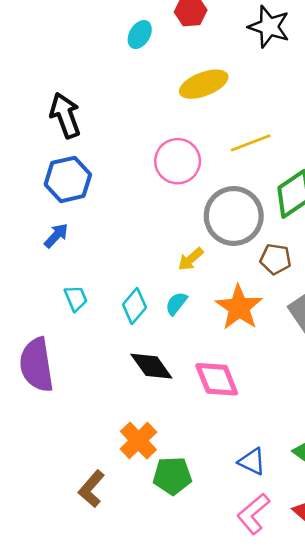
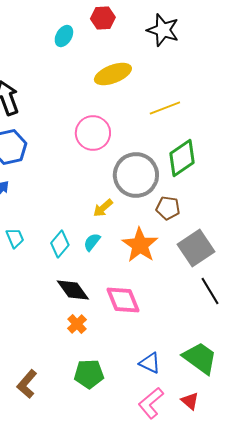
yellow line: (251, 143) -> (165, 108), moved
orange cross: (138, 441) -> (77, 324), moved, size x0.7

